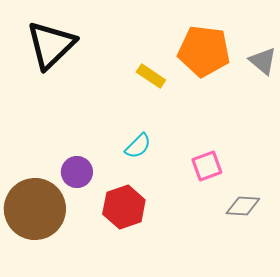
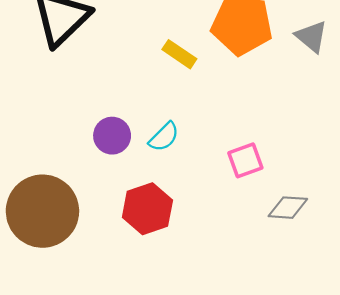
purple circle: (77, 172) -> (112, 136), moved

